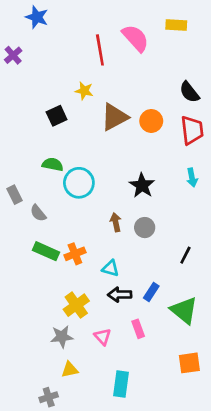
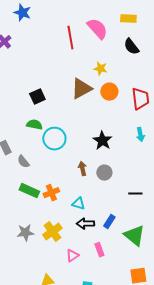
yellow star: (84, 91) -> (100, 69), moved
black semicircle: (189, 92) -> (131, 47), moved
black square: (57, 116) -> (37, 97), moved
black line: (185, 255) -> (135, 194), turned 64
gray star: (62, 337) -> (25, 233), moved
pink triangle: (103, 337) -> (72, 256), turned 40

